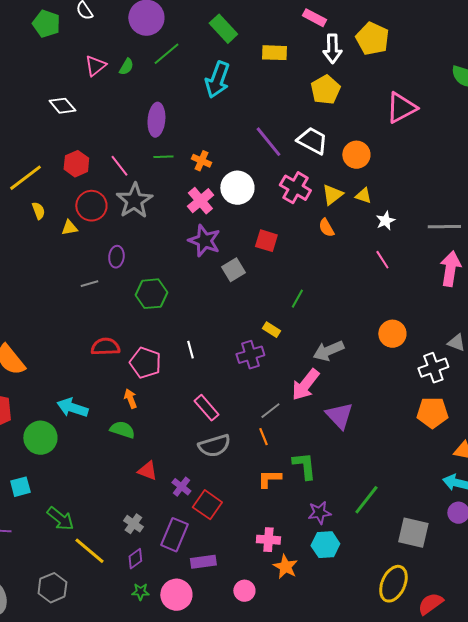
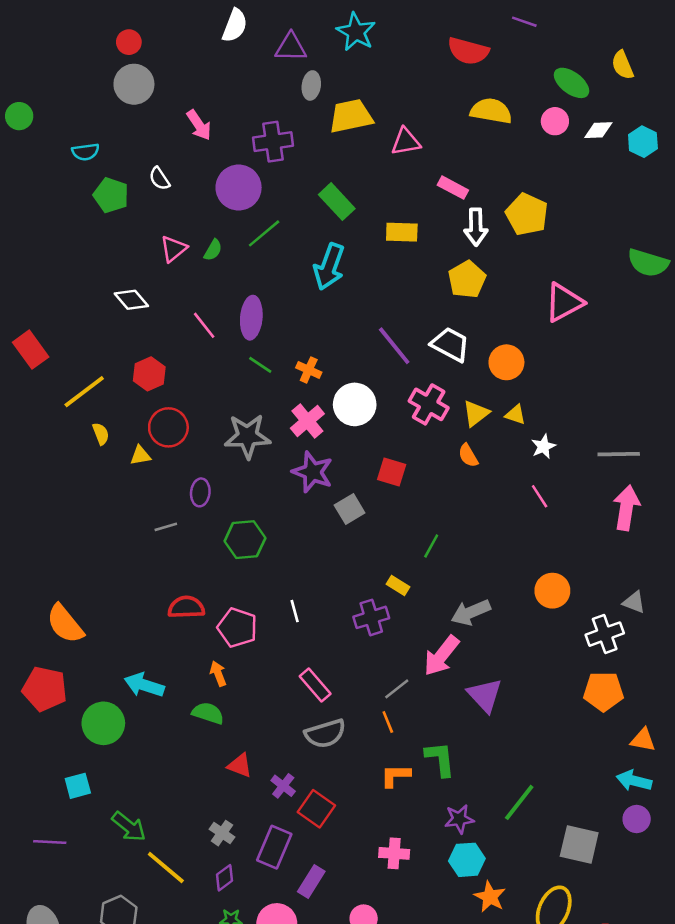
green line: (163, 157) -> (260, 365), turned 36
pink line: (119, 166) -> (204, 325), moved
gray star: (134, 201) -> (247, 436), moved, turned 30
purple rectangle: (203, 562) -> (311, 882), turned -50
orange star: (285, 567) -> (490, 897), moved

